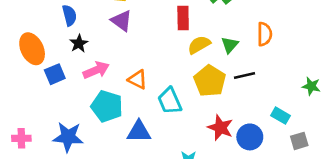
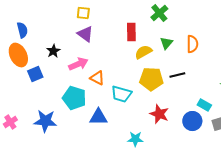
blue semicircle: (69, 15) -> (22, 30), moved
green triangle: (230, 45) -> (166, 43), moved
pink arrow: (96, 70) -> (78, 64), moved
yellow pentagon: (210, 81) -> (151, 79), turned -30
cyan trapezoid: (170, 101) -> (121, 94), turned -50
blue circle: (250, 137) -> (192, 121), moved
pink cross: (21, 138) -> (10, 122), turned -32

